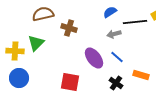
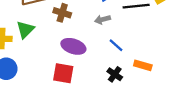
gray arrow: (114, 34) -> (102, 19), moved
purple ellipse: (94, 58) -> (73, 46), moved, turned -35

